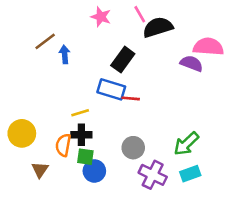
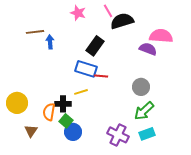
brown line: (45, 41) -> (35, 32), turned 30
yellow line: (80, 113) -> (81, 92), moved
gray circle: (133, 148) -> (141, 87), moved
green square: (85, 157) -> (66, 121), turned 32

